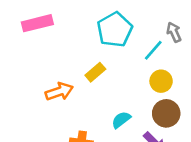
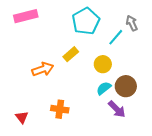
yellow circle: (161, 81) -> (103, 64), moved
cyan semicircle: (121, 120) -> (104, 88), moved

